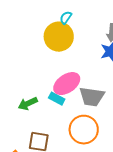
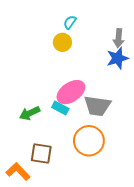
yellow circle: (59, 37) -> (62, 42), size x0.6

